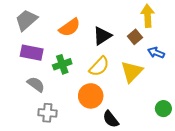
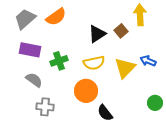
orange semicircle: (70, 27) -> (56, 17), moved
brown square: (135, 37) -> (121, 31), moved
blue arrow: (156, 53) -> (148, 61), moved
yellow semicircle: (99, 66) -> (94, 63), turned 35

